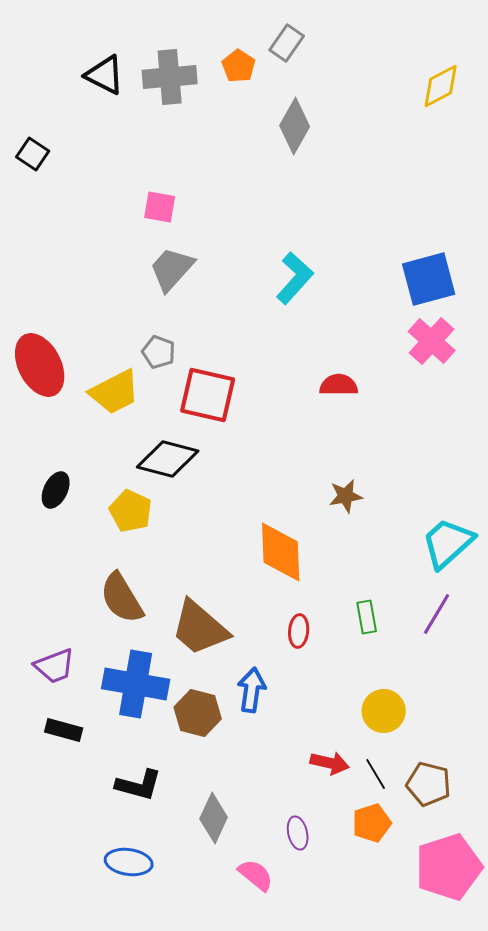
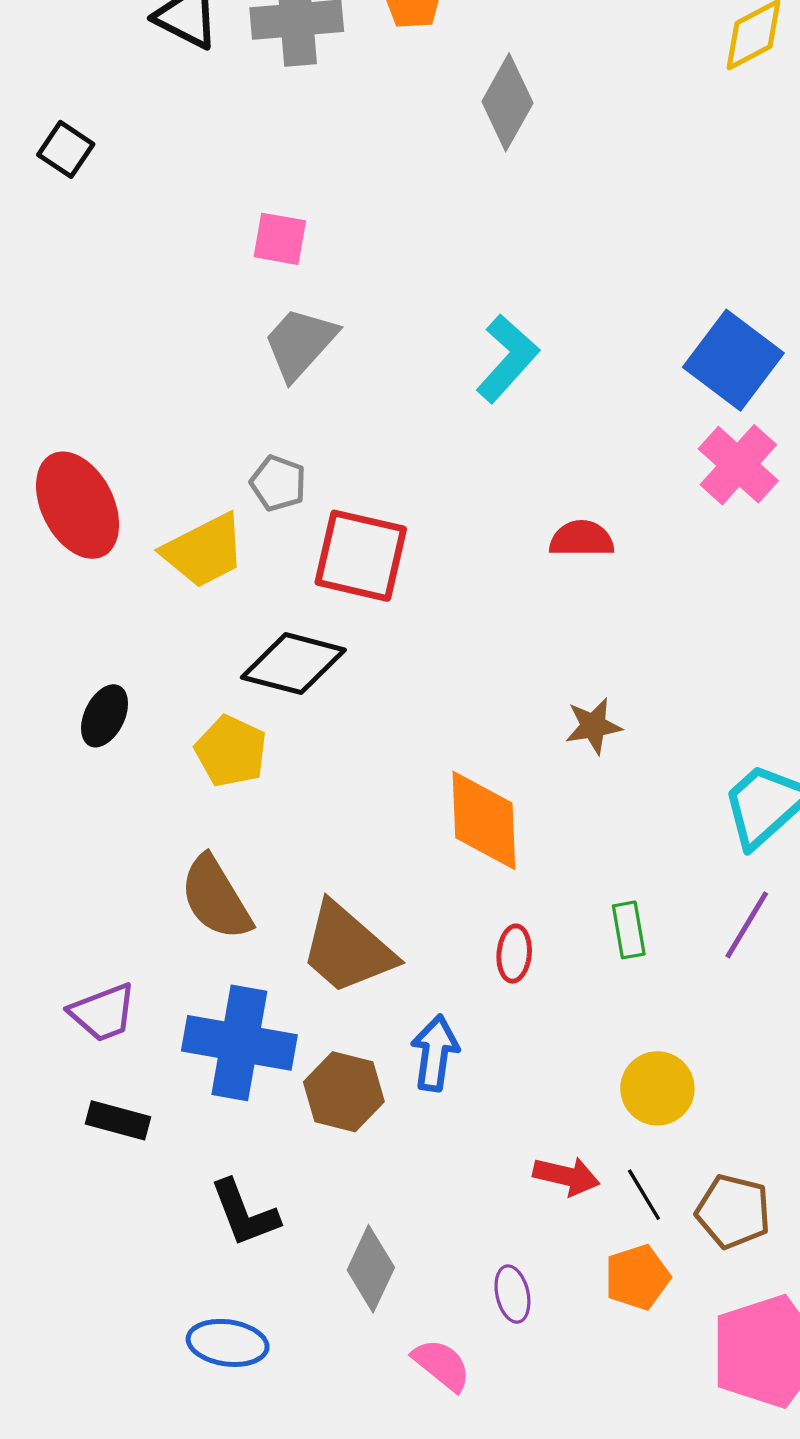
blue square: (429, 279) -> (733, 360), turned -38
black L-shape: (139, 785) -> (244, 1213), turned 54

